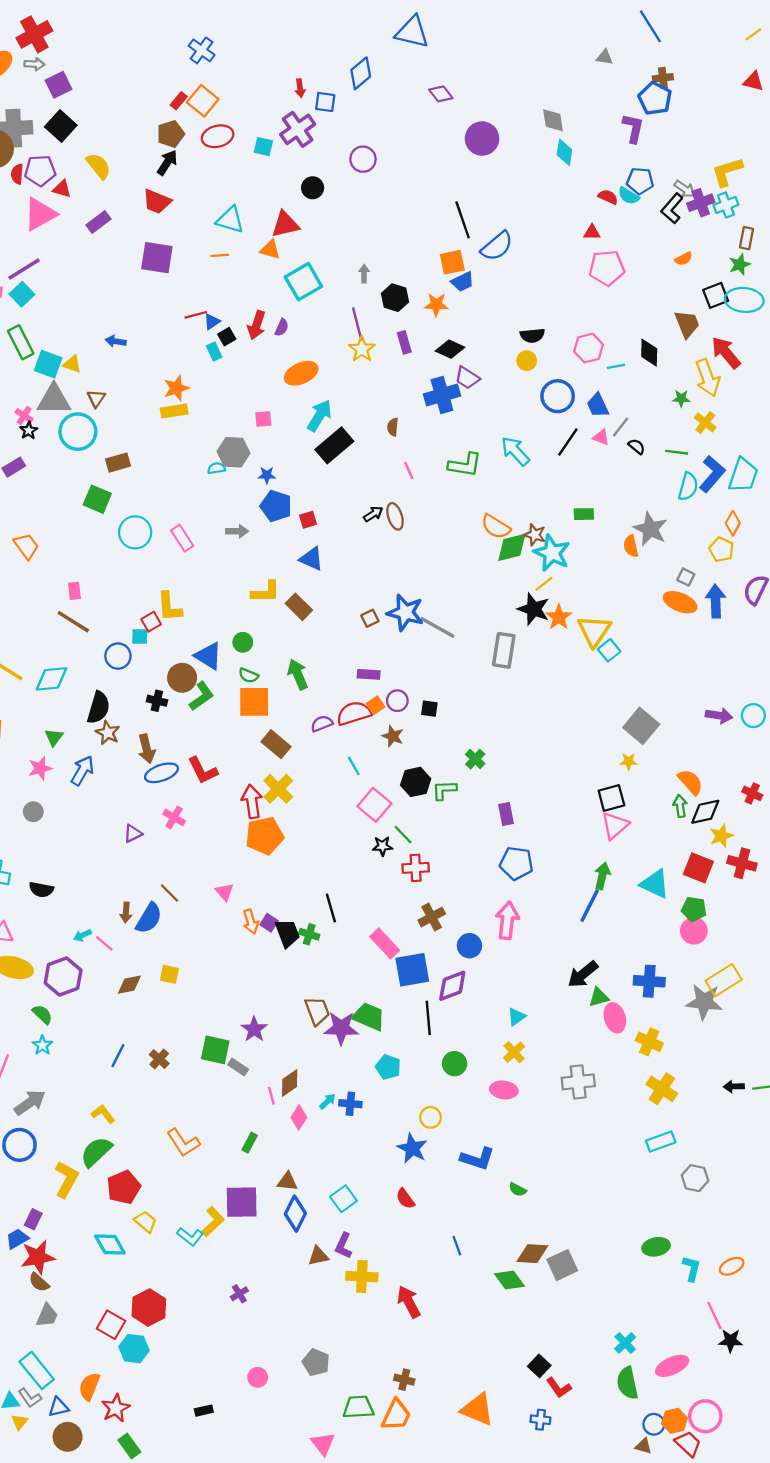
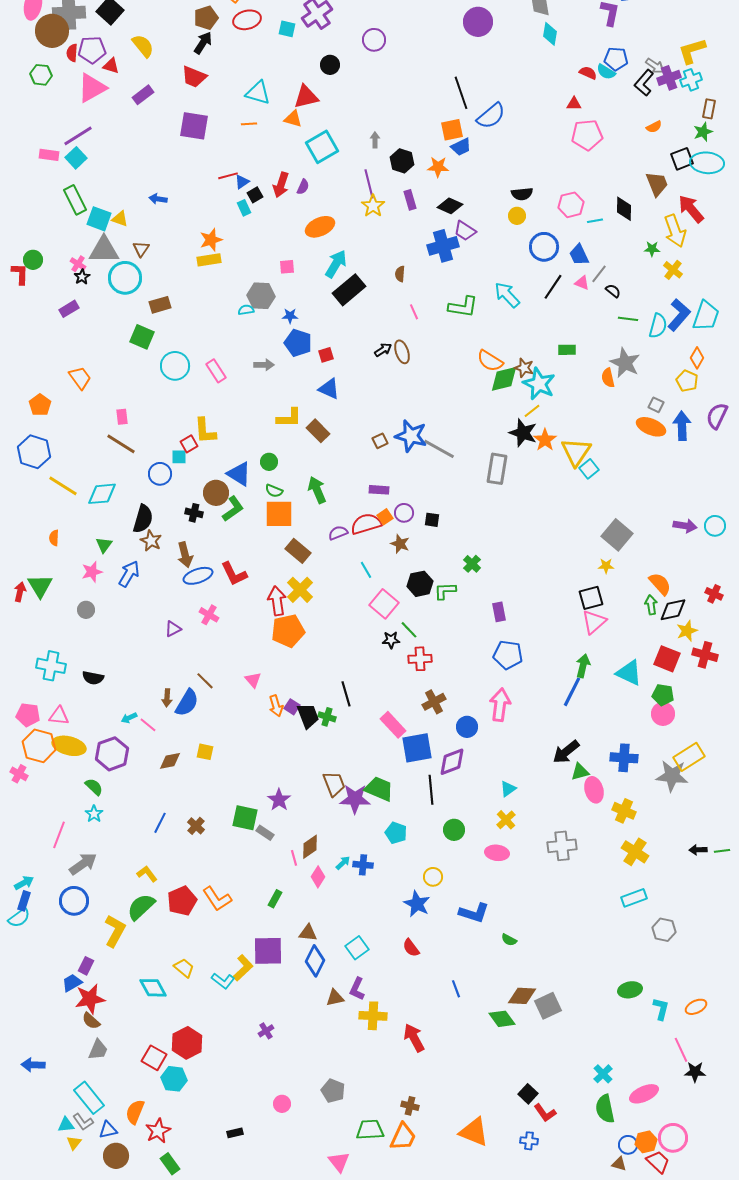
green line: (677, 452) -> (628, 319), moved
red pentagon: (124, 1187) -> (182, 901), moved

